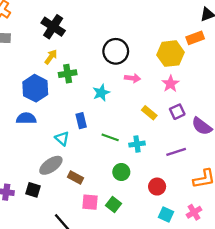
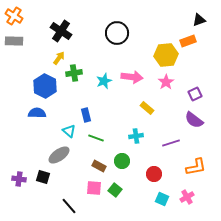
black circle: (116, 51) -> (117, 33), moved
pink arrow: (132, 78) -> (132, 77), size x1.5
cyan star: (101, 93) -> (104, 81), moved
purple square: (177, 112) -> (195, 94), moved
green line: (110, 137) -> (96, 138), moved
brown rectangle: (75, 178) -> (99, 166), moved

